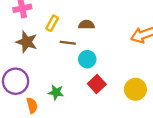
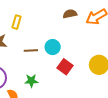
brown semicircle: (86, 25) -> (70, 14), moved
brown line: (68, 43) -> (31, 51), moved

